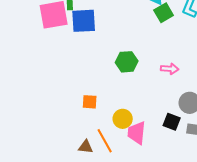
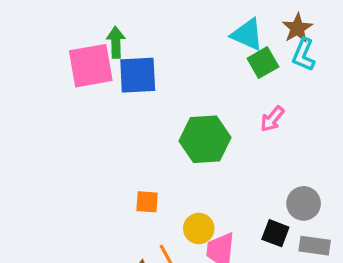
green hexagon: (127, 62) -> (205, 139), size x1.4
pink arrow: (170, 69) -> (272, 119), moved, turned 126

